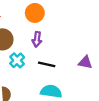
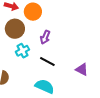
orange circle: (35, 13) -> (33, 12), moved

